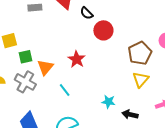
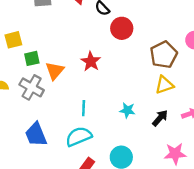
yellow triangle: (141, 80) -> (164, 85), turned 30
cyan line: (65, 90) -> (84, 108), moved, turned 40
black arrow: (130, 114) -> (160, 118), moved, turned 119

